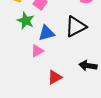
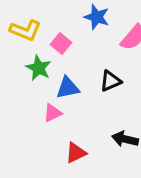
black triangle: (76, 27) -> (111, 81), size x0.7

